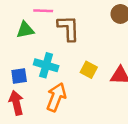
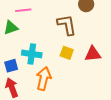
brown L-shape: (68, 28) -> (67, 25), moved

